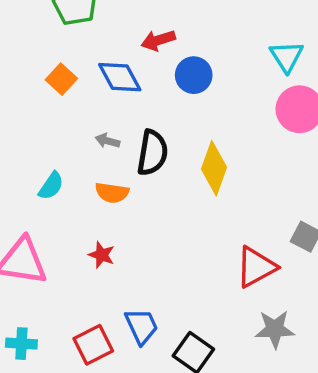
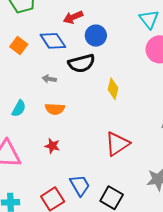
black semicircle: (152, 153) -> (81, 63), moved, turned 72
yellow diamond: (214, 168) -> (113, 89), size x0.7
red triangle: (256, 267) -> (117, 144), moved

